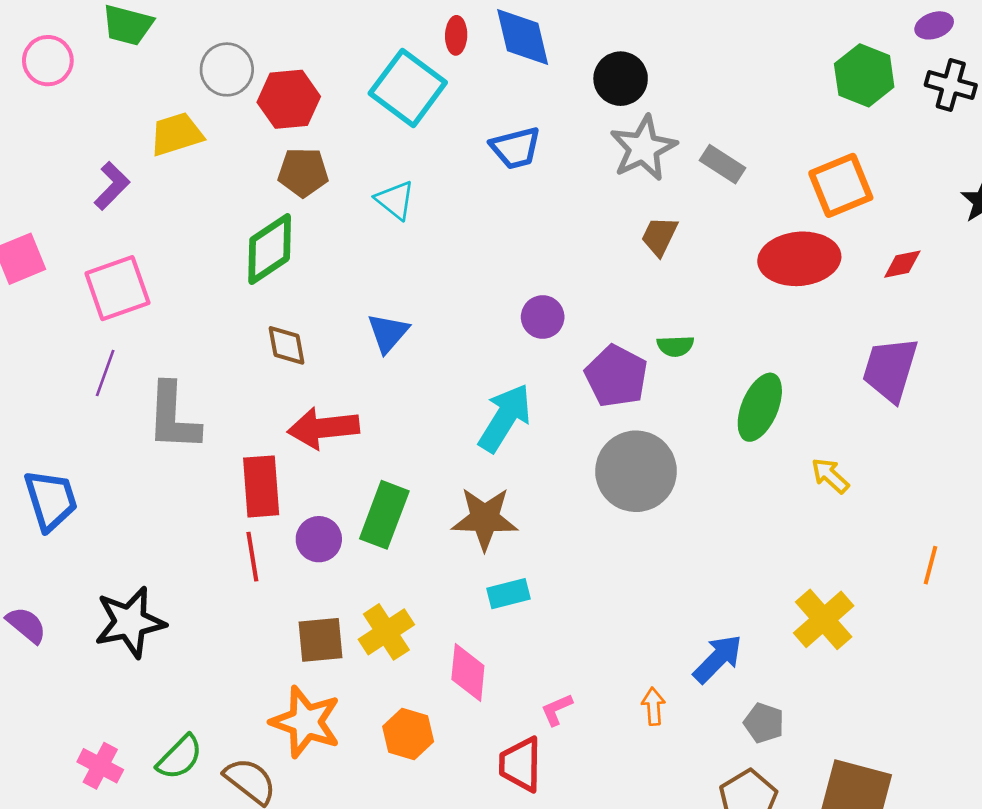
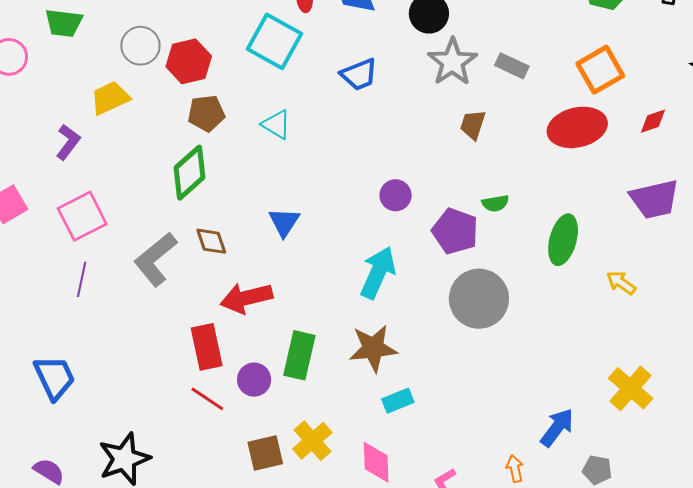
purple trapezoid: (890, 369) -> (654, 199), turned -112
gray L-shape: (173, 417) -> (155, 259), moved, turned 56
red line: (252, 557) -> (207, 399), turned -39

